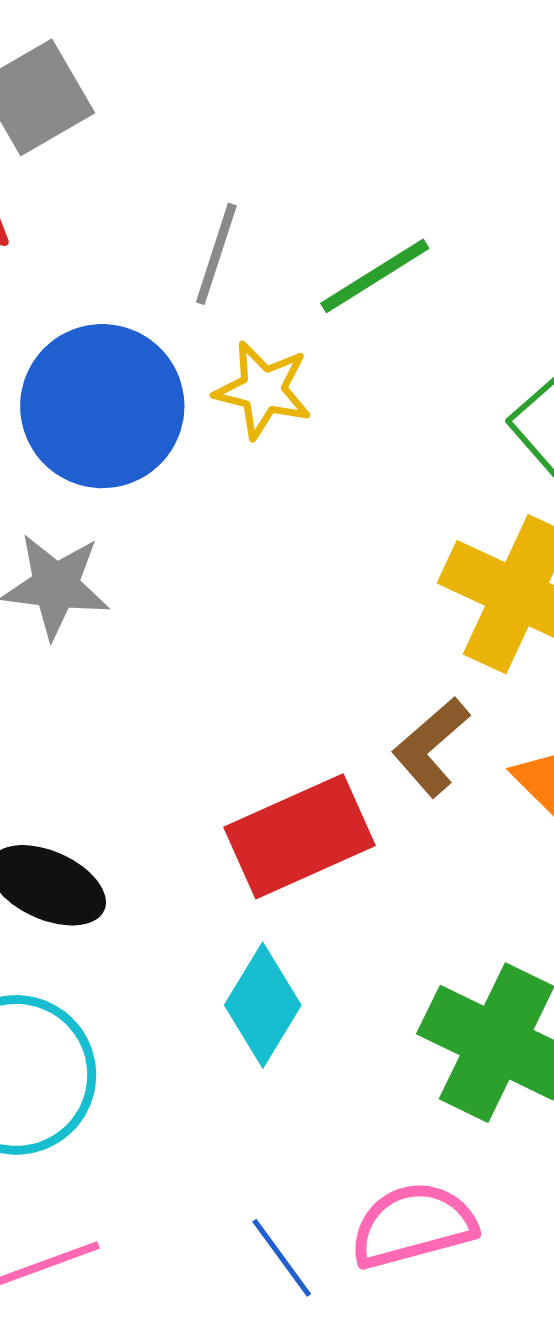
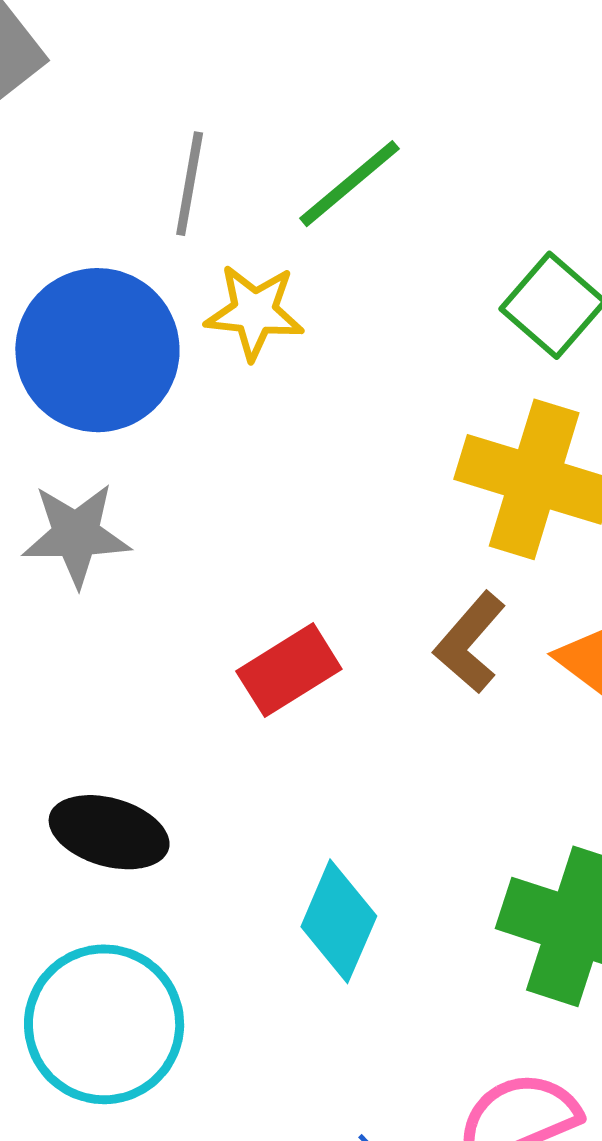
red rectangle: (300, 836) -> (289, 670), moved, size x0.7

